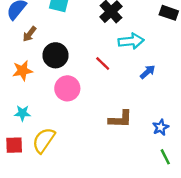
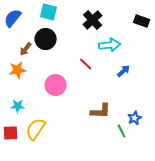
brown arrow: (30, 34) -> (26, 49), moved
black circle: (55, 55) -> (46, 39), moved
green line: (165, 157) -> (122, 131), moved

